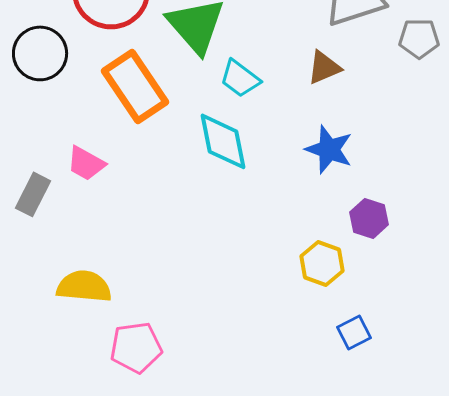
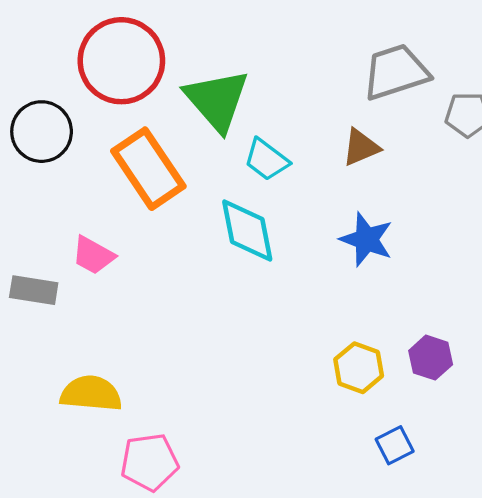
gray rectangle: (33, 194) -> (34, 290), turned 72
purple hexagon: (369, 218) -> (431, 358), moved

